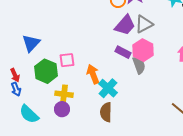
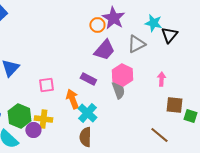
gray triangle: (144, 24) -> (136, 44), moved
purple rectangle: (123, 52) -> (88, 79), moved
green hexagon: (46, 71) -> (19, 116), moved
purple circle: (62, 109) -> (33, 130), moved

